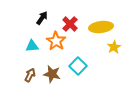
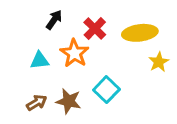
brown arrow: (30, 75) -> (37, 103), turned 32

